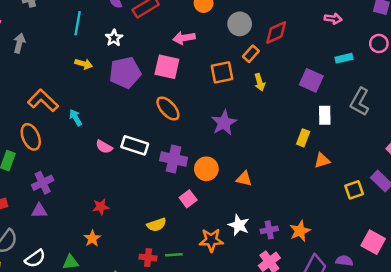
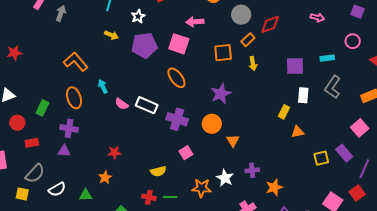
cyan rectangle: (344, 58) -> (327, 58), moved
purple square: (311, 80) -> (295, 66), turned -30
cyan arrow: (76, 118) -> (103, 86), moved
orange ellipse: (31, 137) -> (74, 98), moved
orange circle: (206, 169) -> (212, 124), moved
orange triangle: (244, 179) -> (233, 141), turned 40
purple cross: (43, 183) -> (69, 128), turned 30
purple cross: (269, 230) -> (252, 170), moved

